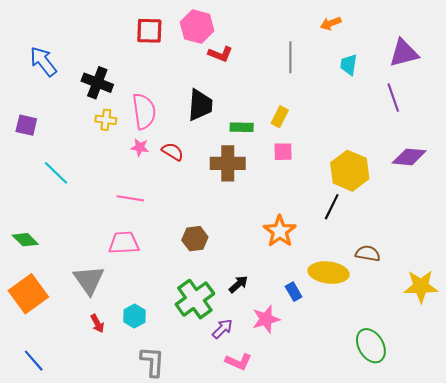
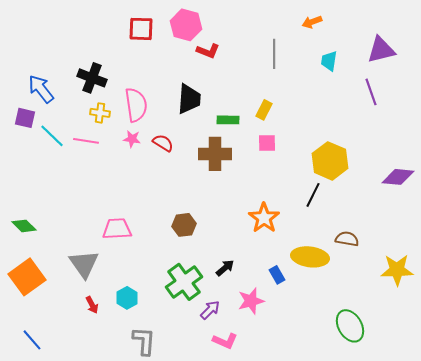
blue arrow: (43, 62) -> (41, 89), moved
purple diamond: (409, 157) -> (398, 177), moved
cyan line: (56, 173) -> (52, 136), moved
pink line: (130, 198) -> (86, 141), moved

